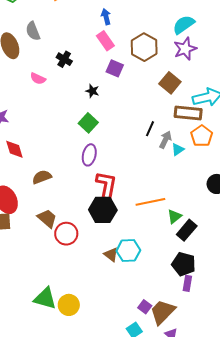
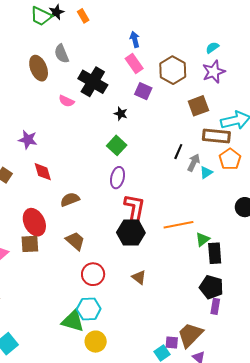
cyan semicircle: (184, 25) -> (212, 48), size x0.6
black cross: (64, 59) -> (93, 82), size x1.8
brown square: (170, 83) -> (198, 106), turned 30
black rectangle: (187, 230) -> (215, 253), turned -45
red circle: (66, 234) -> (93, 274), moved
cyan hexagon: (128, 251) -> (89, 309), moved
yellow circle: (69, 305) -> (96, 342), moved
purple square: (145, 307) -> (172, 343), moved, turned -32

